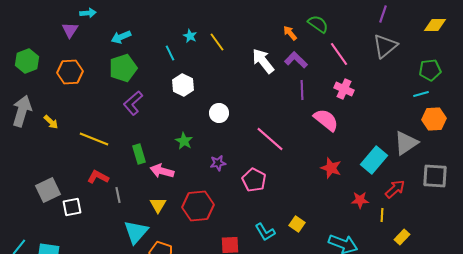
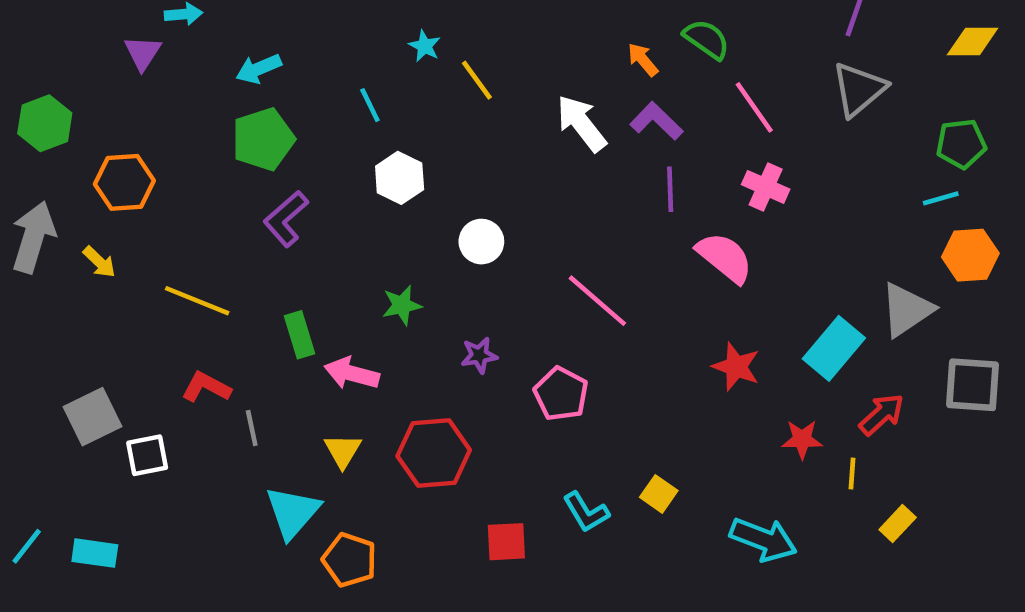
cyan star: (190, 36) -> (425, 46), moved
orange hexagon: (70, 72) -> (124, 182), moved
green star: (184, 141) -> (402, 305), turned 30

